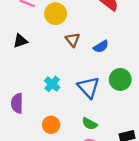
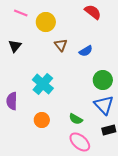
black triangle: (20, 41) -> (15, 46), turned -32
cyan cross: (52, 84) -> (43, 84), size x1.5
blue triangle: (88, 87) -> (104, 105), moved

